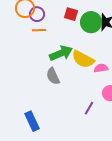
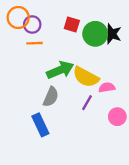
gray semicircle: (53, 76) -> (51, 97), turned -132
purple line: (89, 108) -> (87, 103), moved
blue rectangle: (32, 121) -> (40, 125), moved

